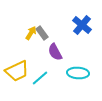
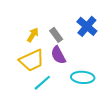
gray rectangle: (42, 33) -> (56, 35), moved
yellow trapezoid: (17, 71) -> (32, 60), moved

